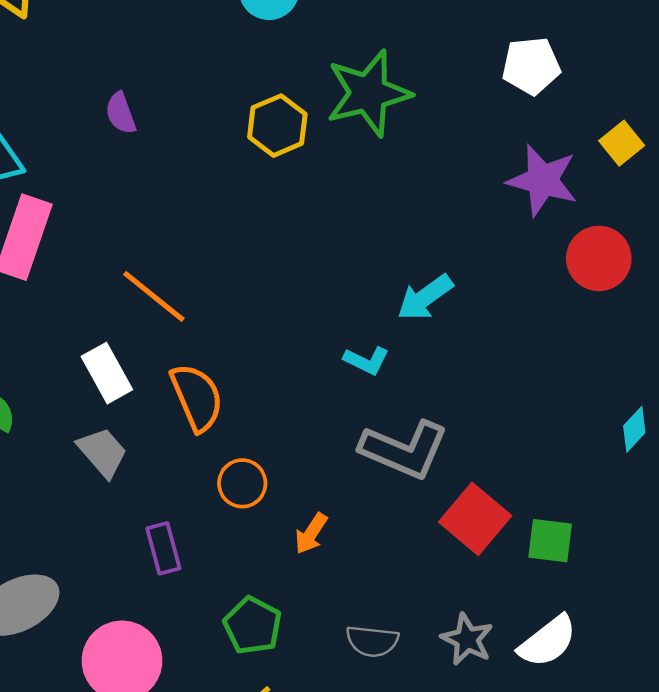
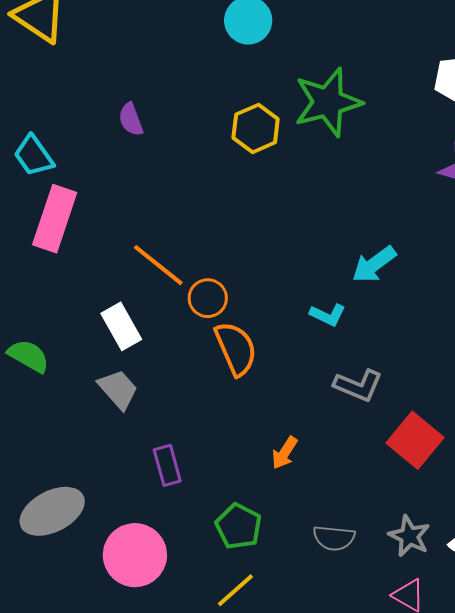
orange semicircle: (197, 397) -> (236, 349), moved
gray L-shape: (404, 450) -> (358, 385), size x0.7
orange circle: (242, 483) -> (208, 298), moved

